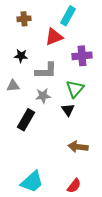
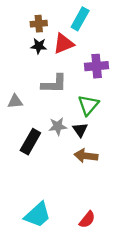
brown cross: (24, 19) -> (39, 24), moved
black star: (21, 56) -> (39, 46), moved
gray star: (43, 96) -> (58, 126), moved
brown arrow: (78, 147) -> (86, 156), moved

